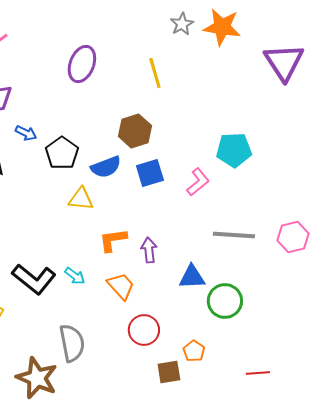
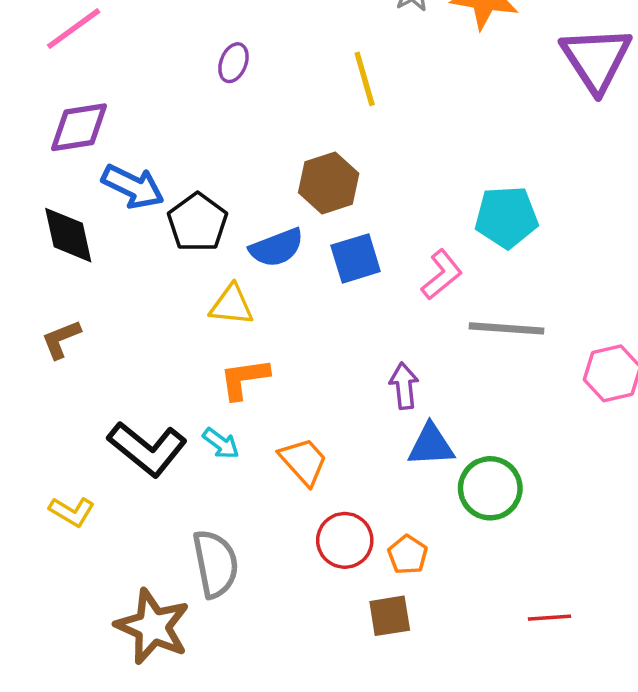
purple ellipse: (82, 64) -> (233, 63), size x0.6
blue arrow: (26, 133) -> (133, 187), size x1.6
gray line: (234, 235) -> (506, 328), moved
orange L-shape: (113, 240) -> (244, 379), moved
purple arrow: (149, 250) -> (404, 386), moved
orange pentagon: (194, 351) -> (408, 555), moved

